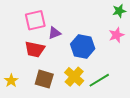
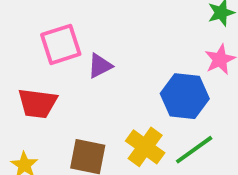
blue hexagon: (83, 46) -> (185, 96), moved
red trapezoid: (35, 49) -> (38, 103), moved

